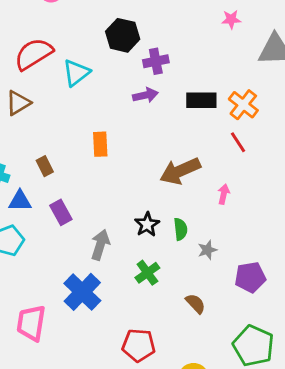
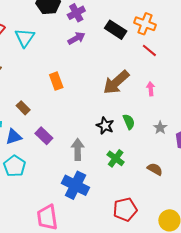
black rectangle: (201, 100) -> (116, 30), turned 50
gray star: (207, 250) -> (160, 128), moved

